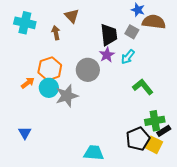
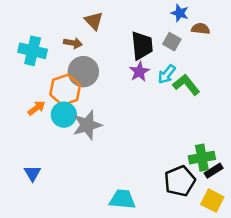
brown semicircle: (154, 22) -> (201, 29), size x0.6
cyan cross: (25, 23) -> (33, 51), moved
brown arrow: (56, 33) -> (73, 43), turned 112
gray circle: (88, 70) -> (83, 72), moved
green L-shape: (143, 87) -> (186, 85), moved
yellow square: (154, 145) -> (212, 201), moved

